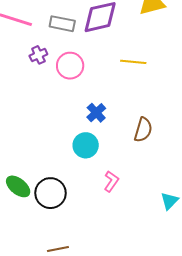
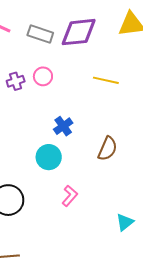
purple cross: (38, 55) -> (16, 81), moved
pink circle: (70, 66) -> (43, 76), size x0.7

